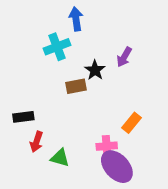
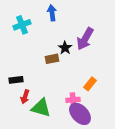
cyan cross: (57, 47) -> (22, 25), moved
purple arrow: (124, 57) -> (85, 39), size x1.6
green triangle: (60, 158) -> (41, 108), size x1.5

